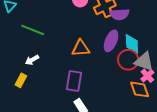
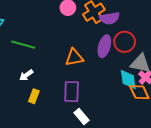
cyan diamond: (132, 44) -> (128, 80), moved
red circle: (128, 60) -> (125, 42), moved
yellow rectangle: (21, 80) -> (34, 96), moved

